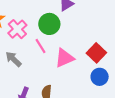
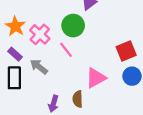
red square: (96, 53) -> (126, 51), turned 30
pink triangle: (64, 58) -> (96, 78), moved

